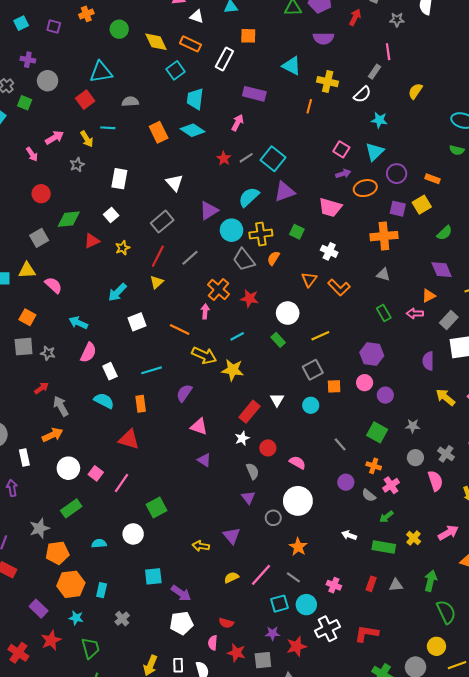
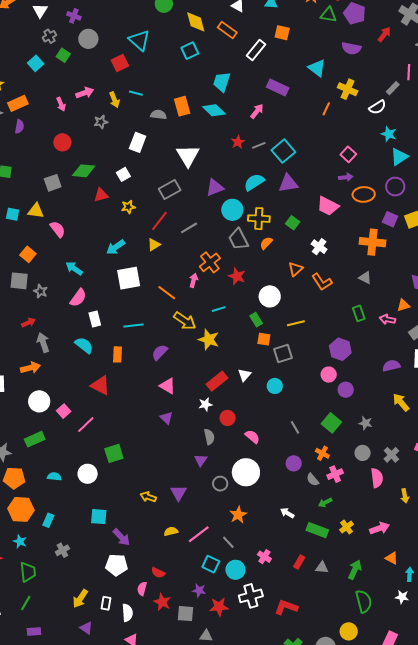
cyan square: (176, 70) -> (190, 51), moved
cyan triangle: (101, 72) -> (139, 40), turned 40
gray semicircle: (130, 102) -> (158, 115), moved
cyan triangle: (375, 152) -> (399, 157), moved
white triangle: (174, 183) -> (188, 156), size x1.4
white square: (137, 322) -> (129, 278), size x1.4
purple semicircle: (428, 361) -> (391, 366), turned 66
orange square: (334, 386) -> (264, 339), moved
cyan square: (280, 604) -> (211, 564), turned 30

